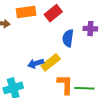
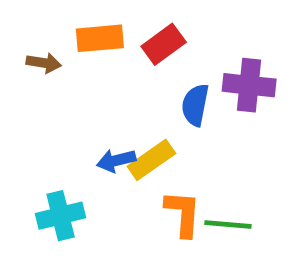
purple cross: (90, 29) -> (249, 85), size x1.5

